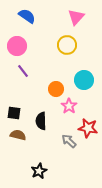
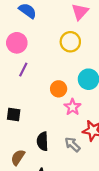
purple line: (23, 71) -> (23, 70), turned 64
black semicircle: (41, 121) -> (42, 141), moved
brown semicircle: (18, 135) -> (18, 157), moved, turned -70

